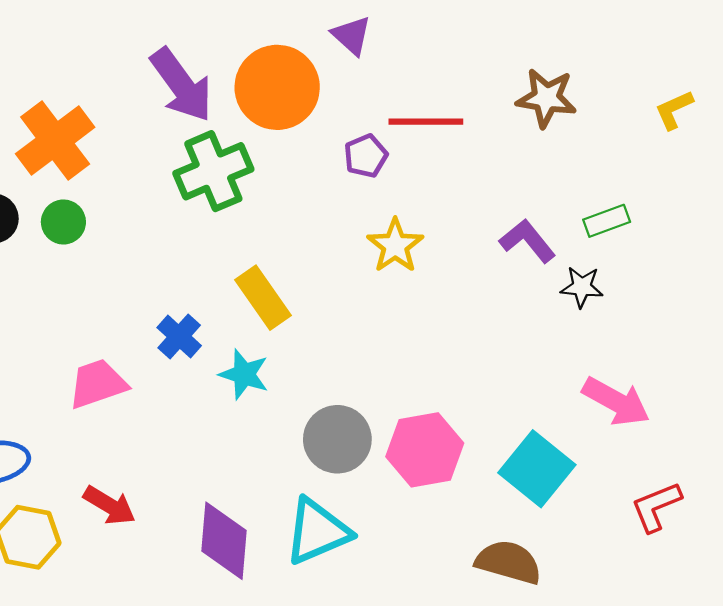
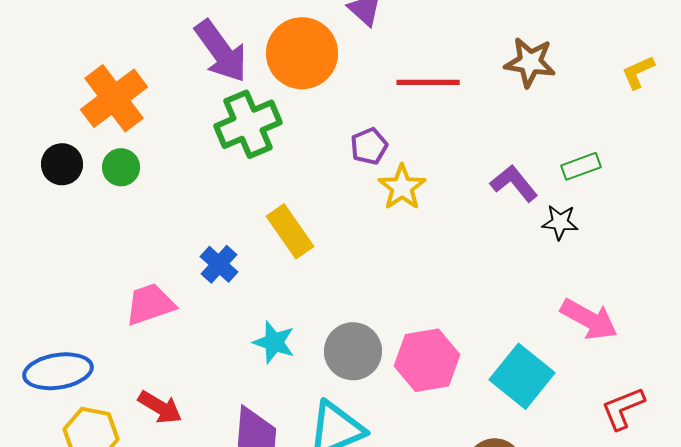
purple pentagon: (366, 156) -> (369, 146), moved
cyan star: (244, 374) -> (274, 342), moved

